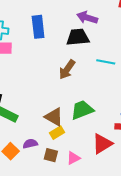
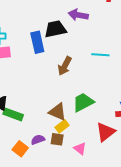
blue rectangle: (38, 27) -> (37, 42), moved
black trapezoid: (78, 37) -> (55, 29), moved
brown square: (51, 155) -> (57, 139), moved
pink triangle: (73, 158) -> (80, 149), turned -48

